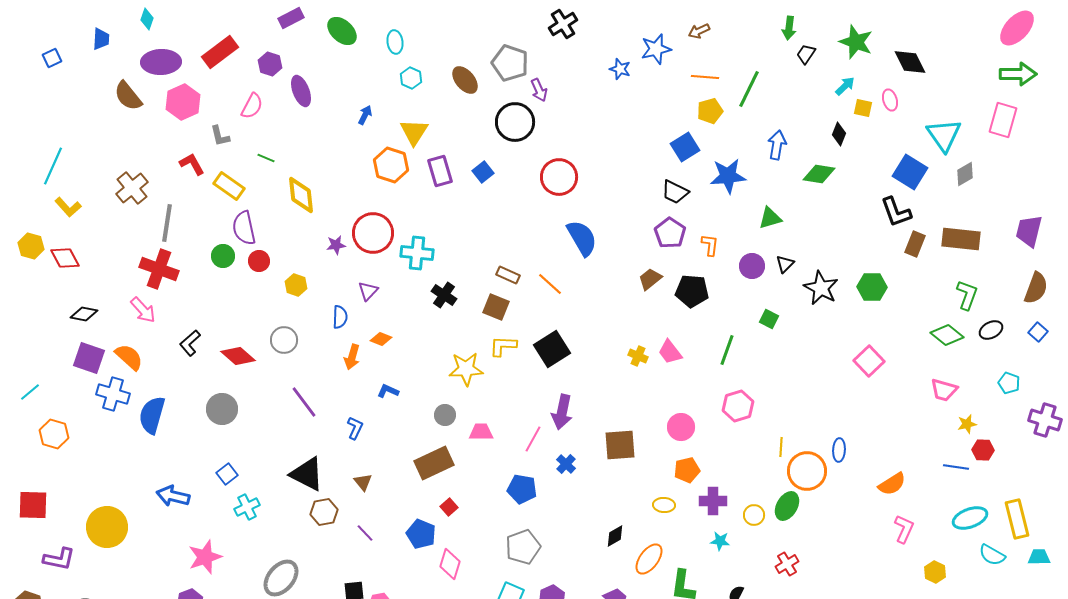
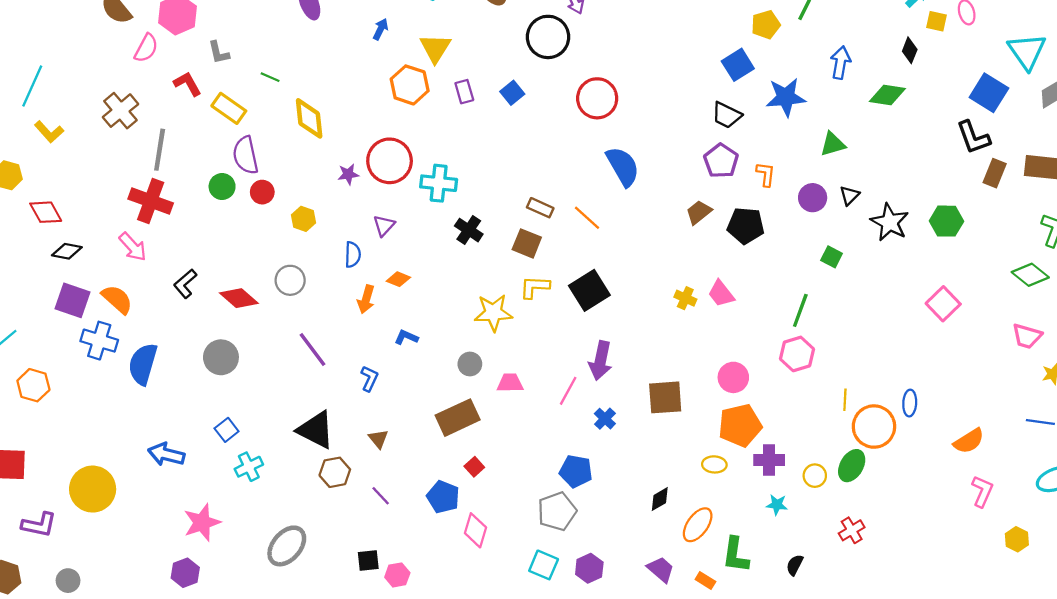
pink semicircle: (252, 106) -> (146, 48), moved
purple rectangle: (440, 171) -> (464, 92), size x0.7
red diamond: (65, 258) -> (46, 212), moved
green line: (727, 350) -> (800, 310), moved
orange pentagon: (687, 470) -> (740, 425), size x1.5
blue pentagon: (522, 489) -> (576, 471), moved

